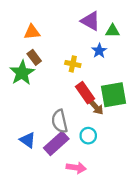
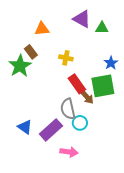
orange triangle: (32, 32) -> (42, 29), moved
blue star: (99, 51) -> (111, 63), moved
gray semicircle: (60, 121) -> (68, 109), moved

